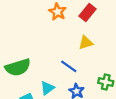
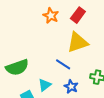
yellow triangle: (86, 43) -> (77, 42), size x1.6

